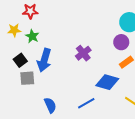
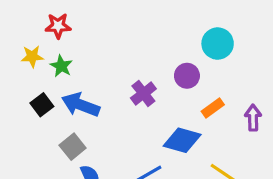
purple circle: (121, 42) -> (187, 76), moved
blue arrow: (44, 60) -> (81, 105), turned 95
gray square: (27, 78) -> (73, 147), moved, turned -35

